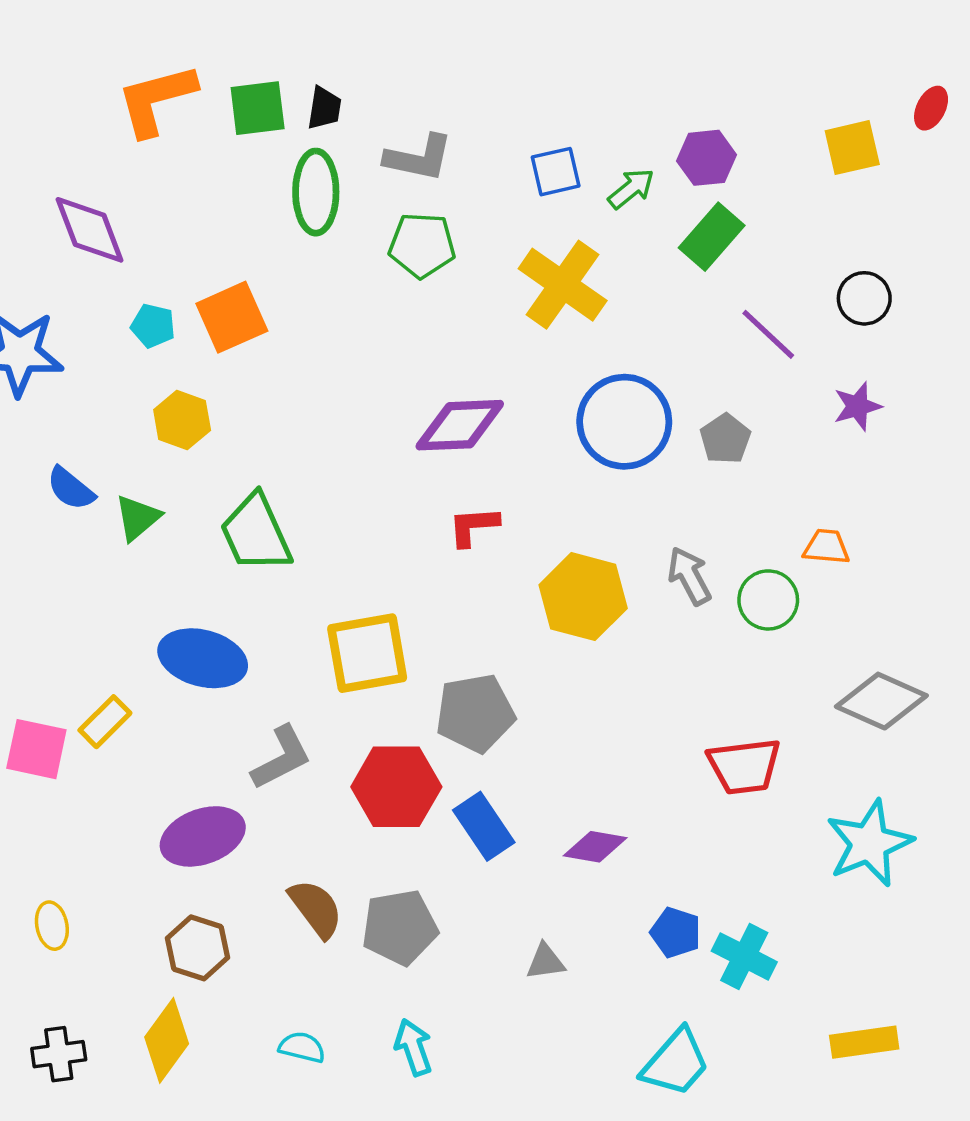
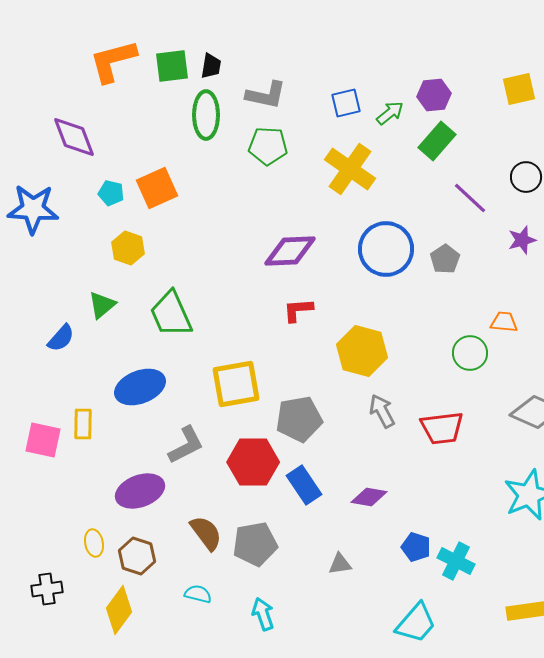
blue semicircle: (71, 489) -> (61, 338), moved, turned -88
gray arrow: (689, 576) -> (382, 411), moved
blue ellipse: (203, 658) -> (140, 387), turned -36
yellow rectangle: (105, 722) -> (83, 424), turned -44
red trapezoid: (744, 766) -> (442, 428), moved
yellow ellipse: (52, 926) -> (94, 543), moved
cyan semicircle: (302, 1047) -> (198, 594), moved
black cross: (59, 1054) -> (47, 589), moved

